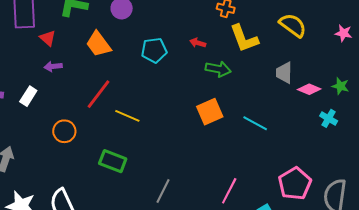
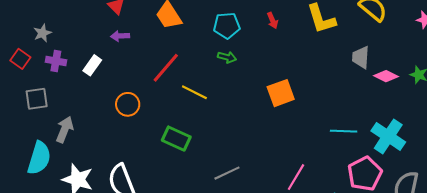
red arrow: (198, 43) -> (272, 20), turned -133
green arrow: (218, 69) -> (227, 57), moved, size x0.7
cyan cross: (329, 118) -> (388, 136), moved, size x1.8
cyan line: (255, 123) -> (344, 131), moved, turned -30
gray line: (163, 191) -> (227, 173), turned 35

